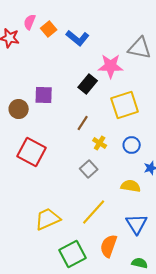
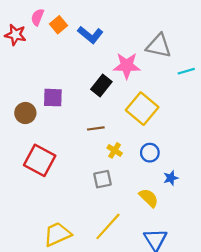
yellow square: (125, 105) -> (142, 109), turned -32
brown line: (83, 123) -> (96, 128), turned 49
gray square: (89, 169) -> (102, 179), turned 30
yellow semicircle: (131, 186) -> (149, 198), turned 36

